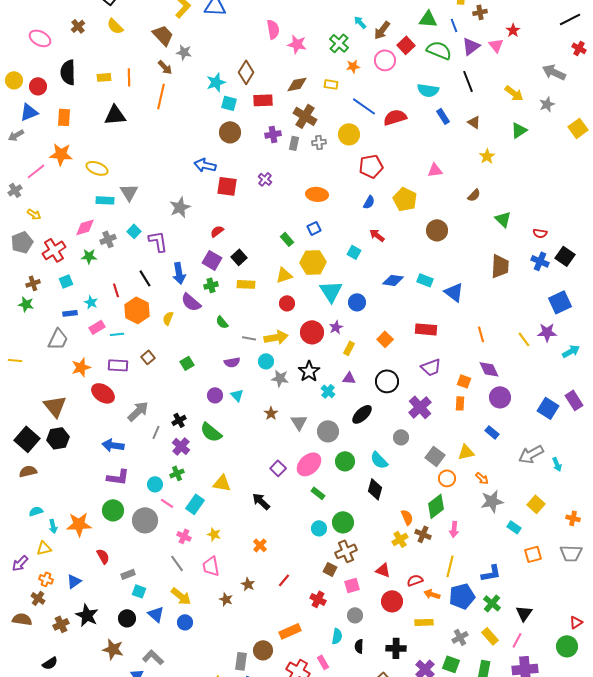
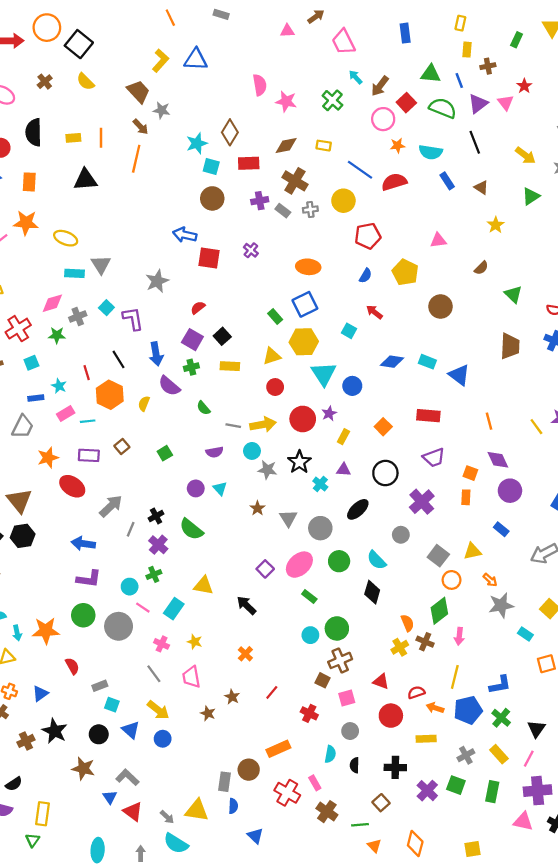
orange star: (353, 66) -> (398, 146), moved
gray rectangle: (294, 143) -> (283, 211), turned -64
blue square: (314, 228) -> (305, 304), size x1.6

